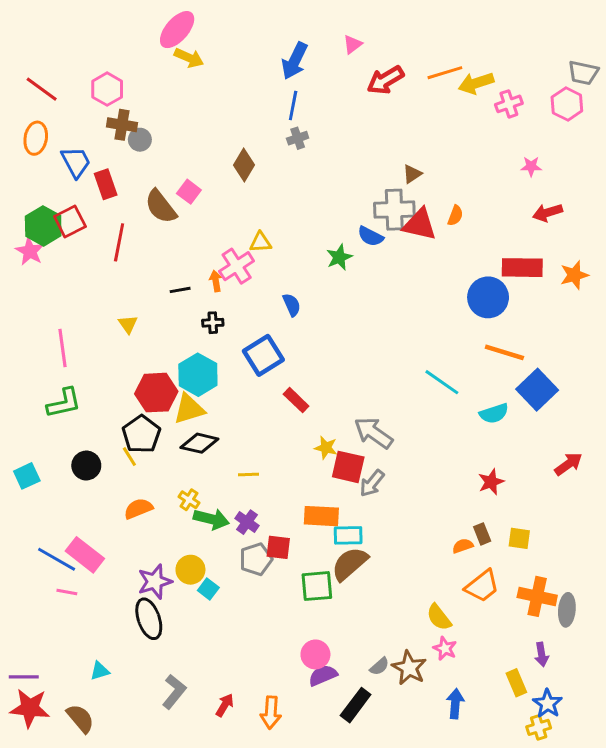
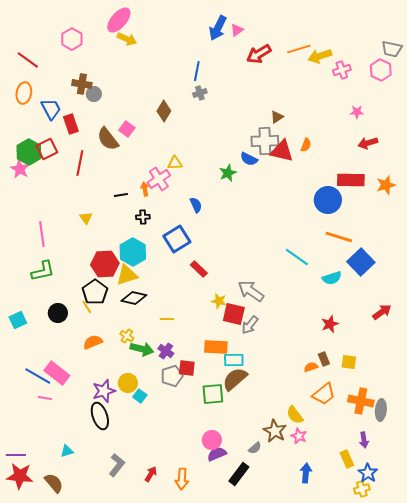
blue arrow: (295, 61) -> (218, 28), moved
pink hexagon: (107, 89) -> (72, 39), moved
brown star: (409, 668) -> (275, 431), moved

